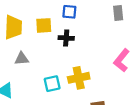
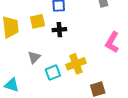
gray triangle: (22, 59) -> (34, 57), moved, turned -32

